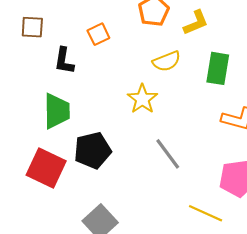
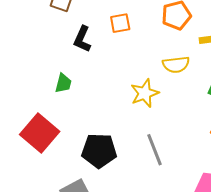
green trapezoid: (57, 111) -> (63, 83), size x0.6
black pentagon: (93, 150) -> (99, 151), moved

